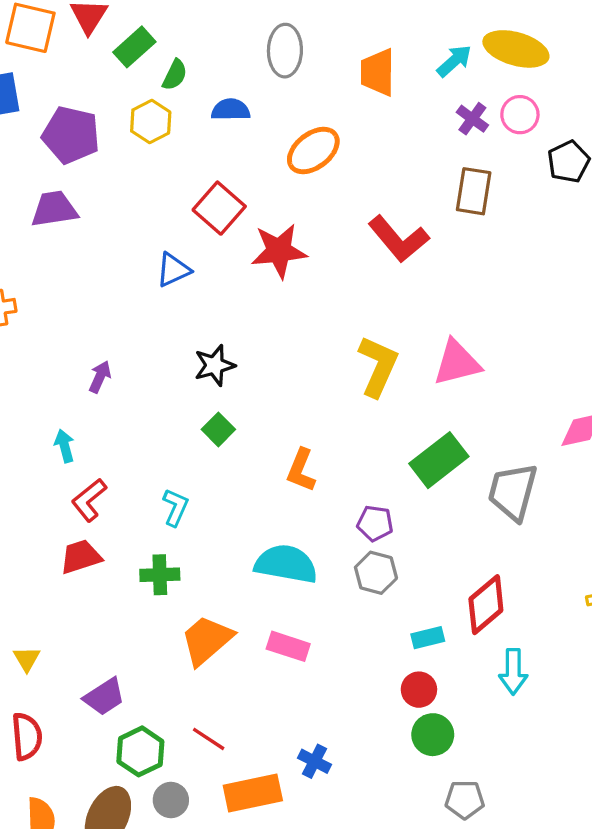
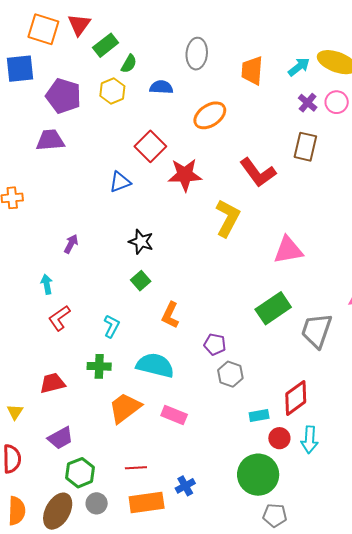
black star: (215, 365) -> (141, 242), turned 30
yellow L-shape: (378, 366) -> (228, 218), moved
orange L-shape: (301, 470) -> (170, 315), moved
purple pentagon: (375, 523) -> (215, 344), moved
red trapezoid: (81, 557) -> (52, 383), moved
cyan semicircle: (286, 564) -> (155, 365), moved
red circle: (419, 690) -> (279, 438), moved
green circle: (433, 735) -> (258, 475), size x1.6
red line: (209, 739) -> (136, 468), moved, turned -40
blue cross: (315, 761) -> (185, 486), turned 30

